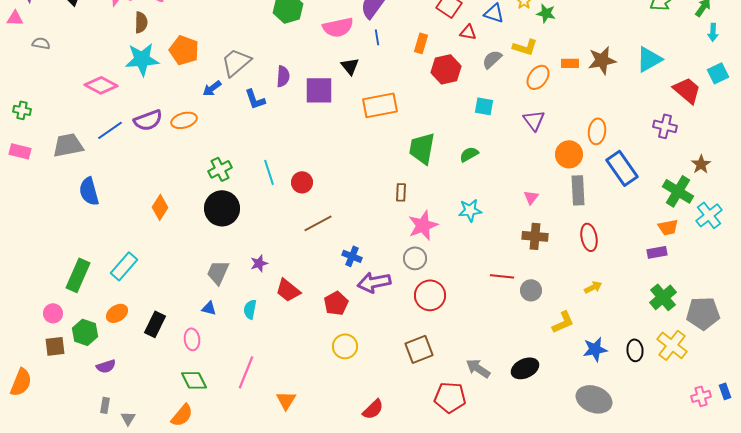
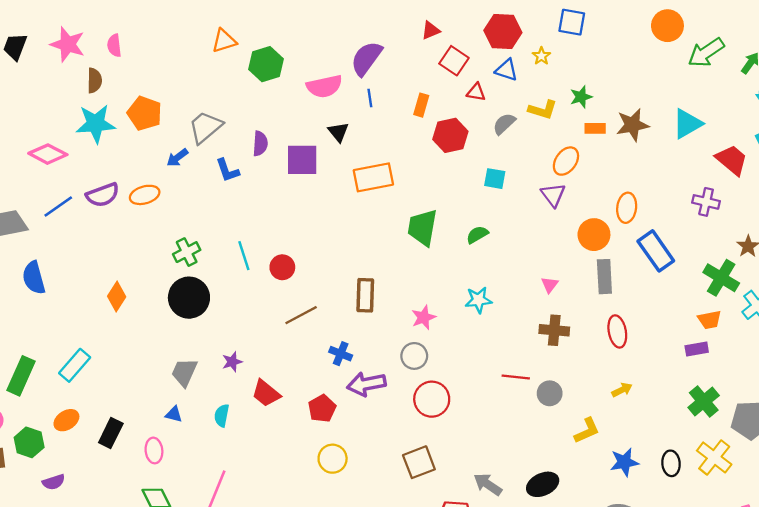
green star: (546, 13) -> (581, 97), moved, turned -30
orange ellipse: (538, 77) -> (566, 161), moved
brown rectangle: (401, 192) -> (365, 295), moved, size x1.6
pink star: (423, 225) -> (424, 317), size x0.7

